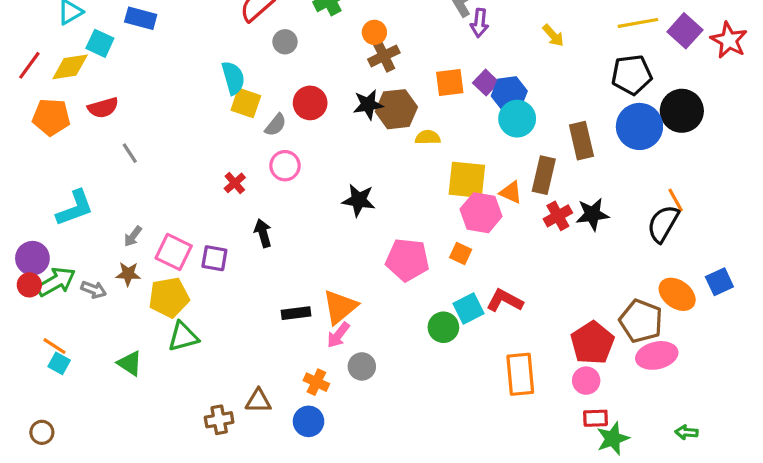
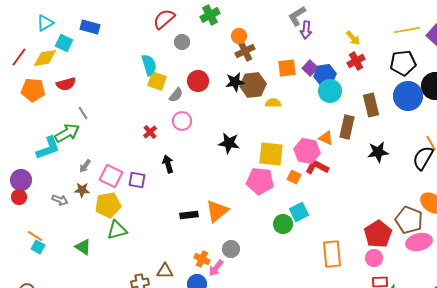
yellow square: (467, 180) -> (271, 154), moved
red cross: (558, 216) -> (356, 61), moved
green arrow: (56, 282) -> (67, 133), moved
red L-shape: (505, 301) -> (317, 167), moved
pink arrow: (338, 335) -> (216, 268), moved

